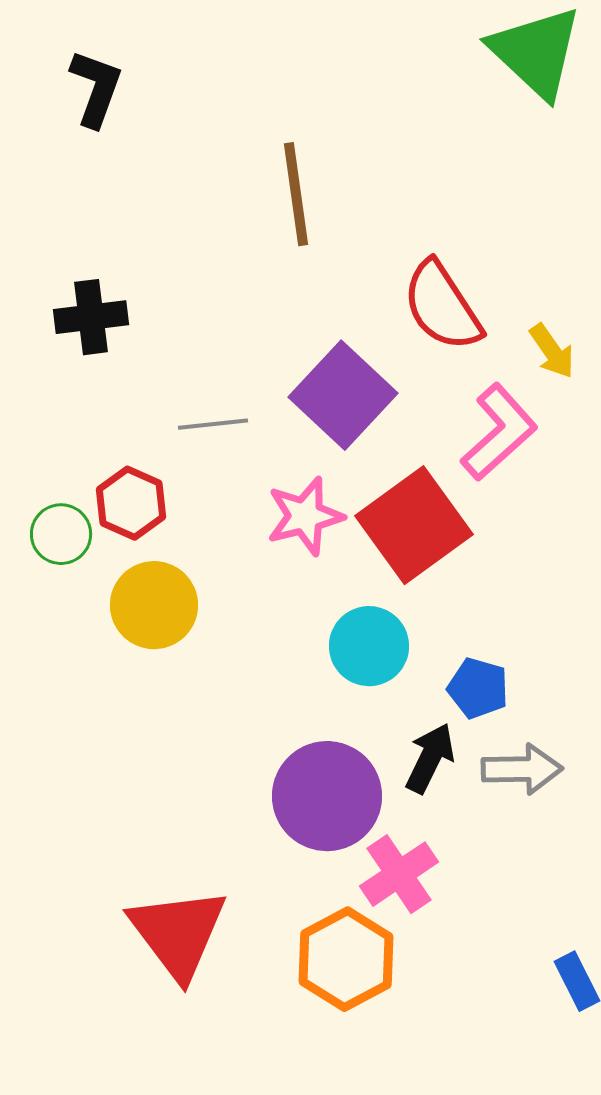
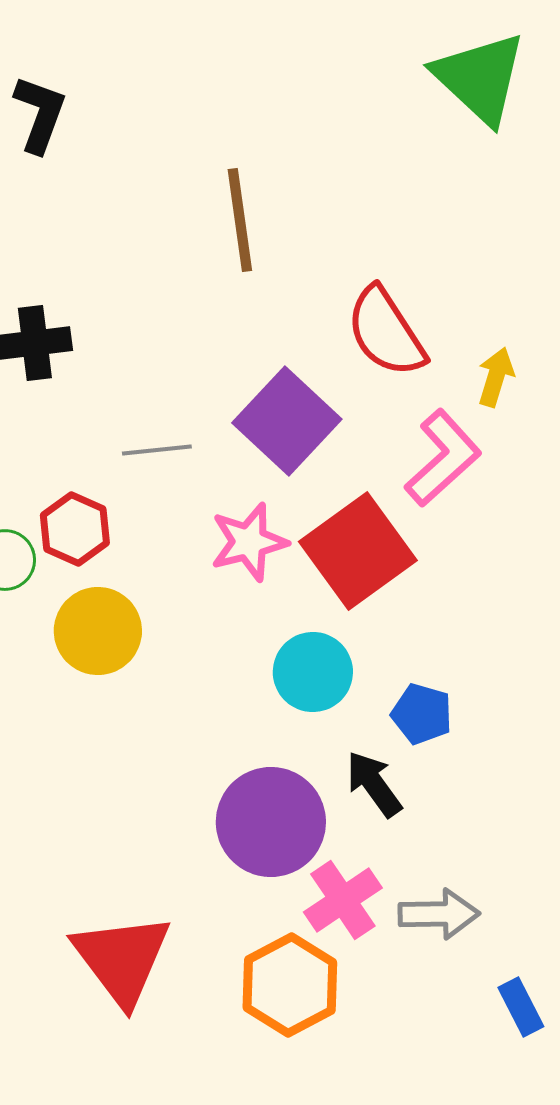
yellow arrow: (552, 351) -> (496, 377), turned -128
black arrow: (430, 758) -> (374, 784), turned -62
gray arrow: (522, 769) -> (439, 914), moved

